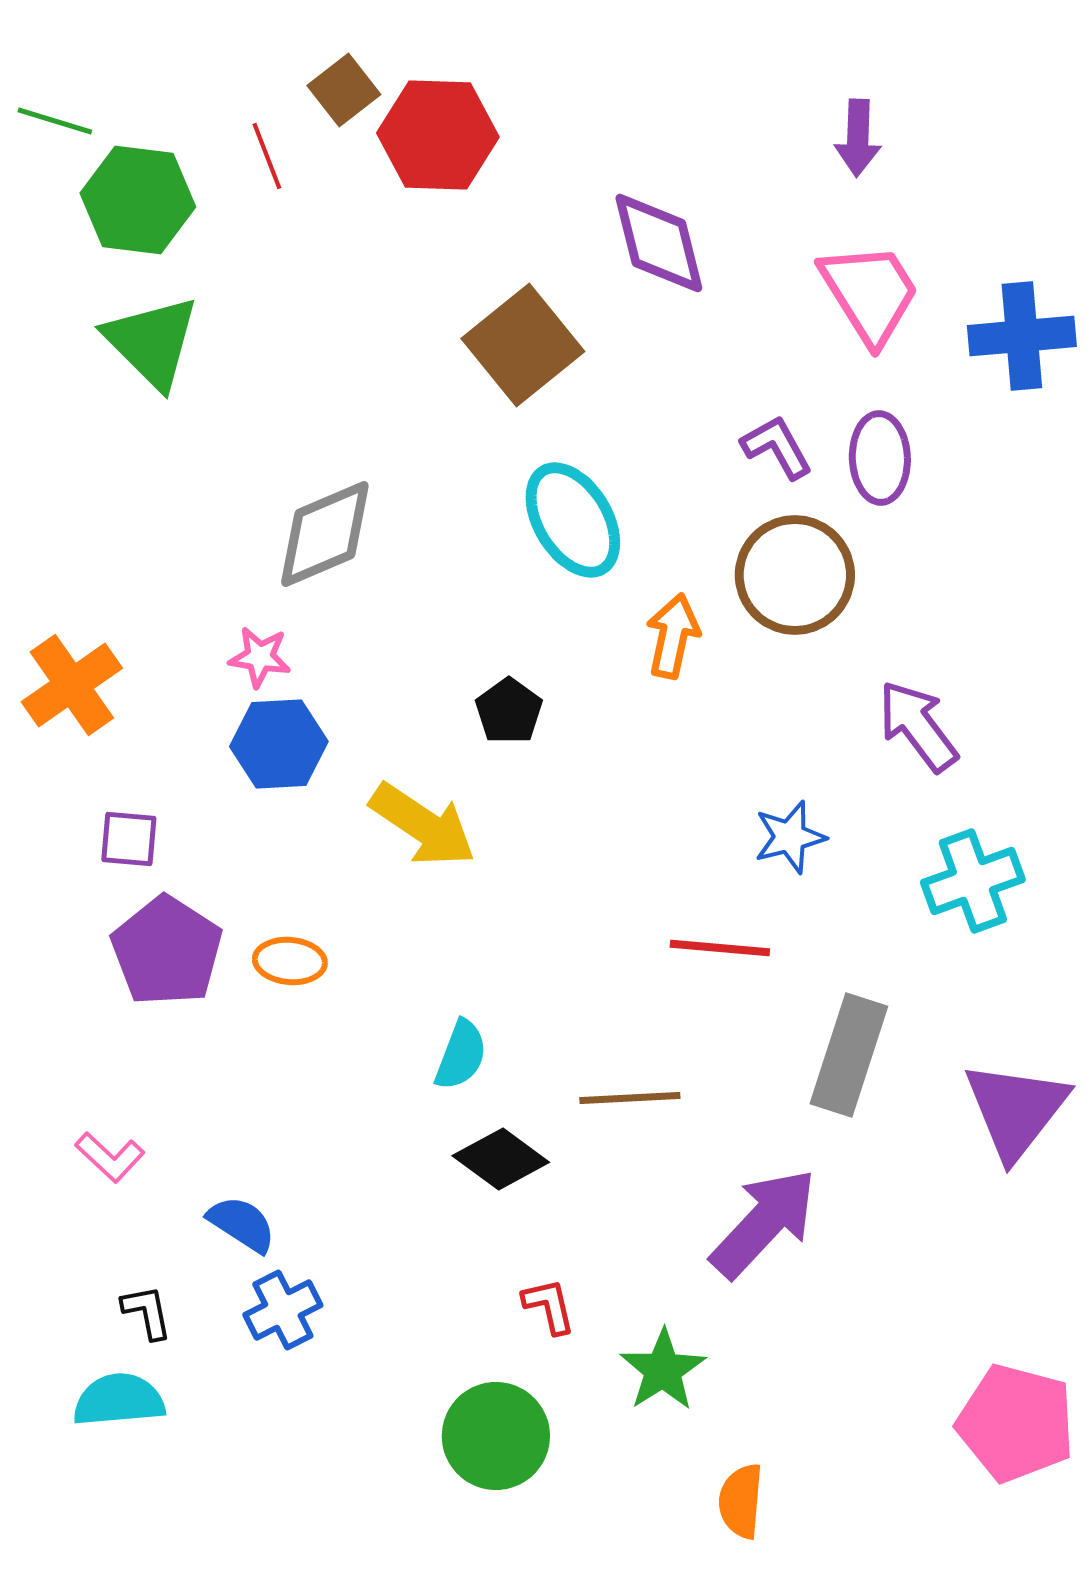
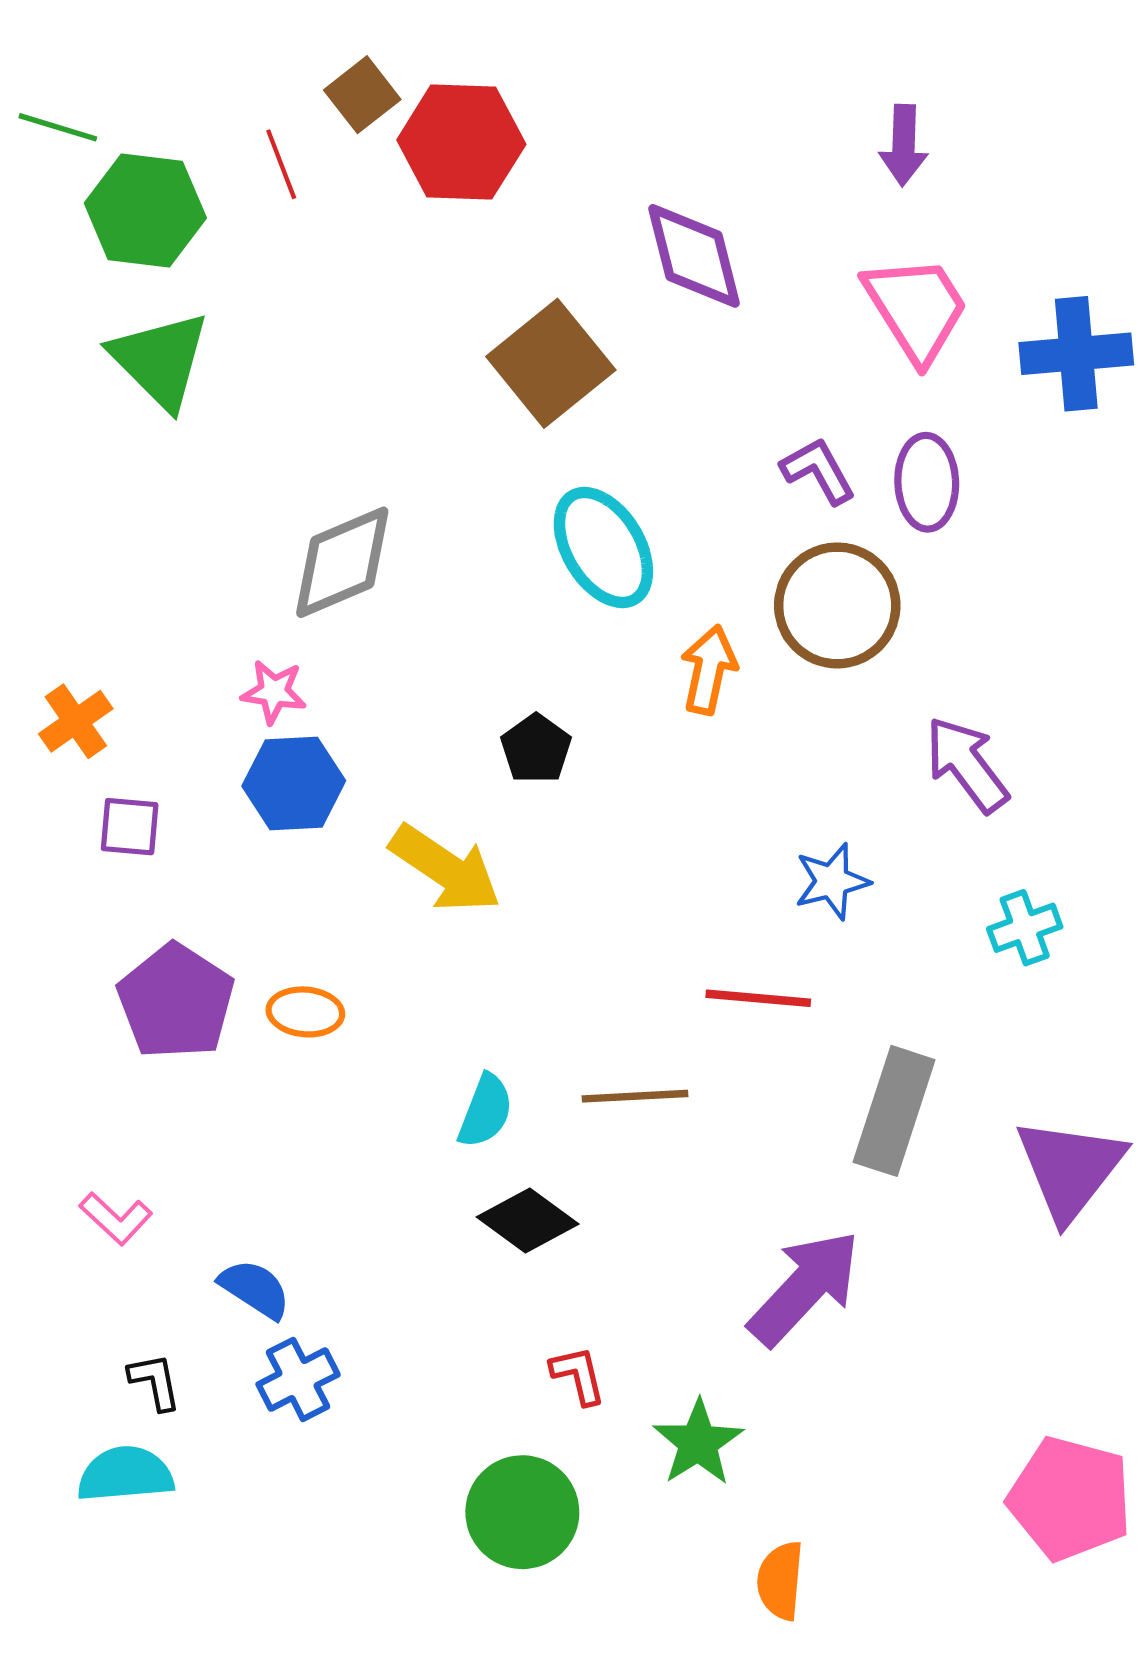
orange cross: (72, 685) -> (76, 721), size x0.7
purple square: (129, 839) -> (130, 827), moved
cyan cross: (973, 881) -> (1025, 928), size x0.7
brown line: (630, 1098) -> (635, 1096), moved

